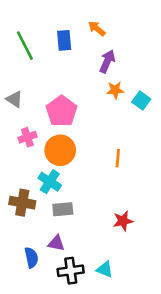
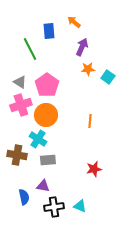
green line: (25, 46) -> (30, 49), moved
gray triangle: (14, 99) -> (20, 82), moved
pink cross: (27, 137) -> (21, 105), size x1.5

